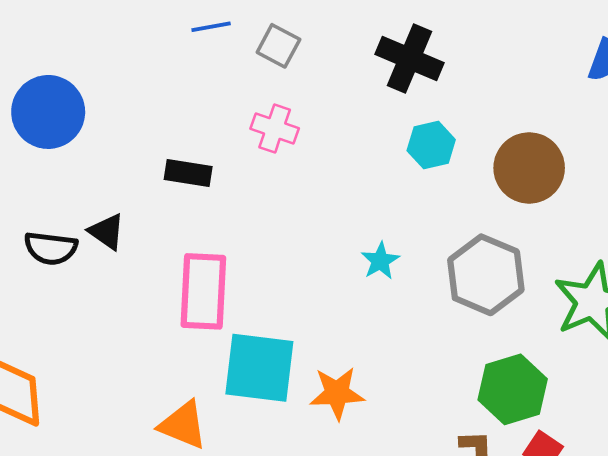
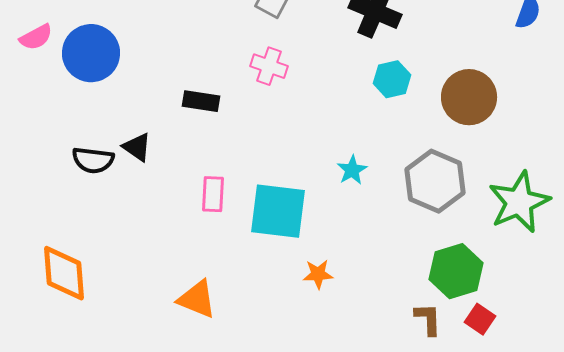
pink rectangle: (203, 291) -> (213, 194), size x0.6
cyan square: (259, 368) -> (278, 211), moved
orange star: (337, 393) -> (318, 274), size x0.7

